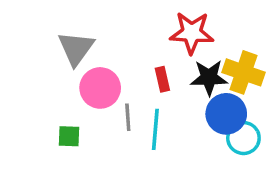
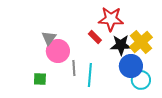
gray triangle: (76, 48) -> (49, 38), moved, size x0.7
yellow cross: (243, 72) -> (141, 42), turned 30
red rectangle: (162, 79) -> (95, 37), moved, turned -32

